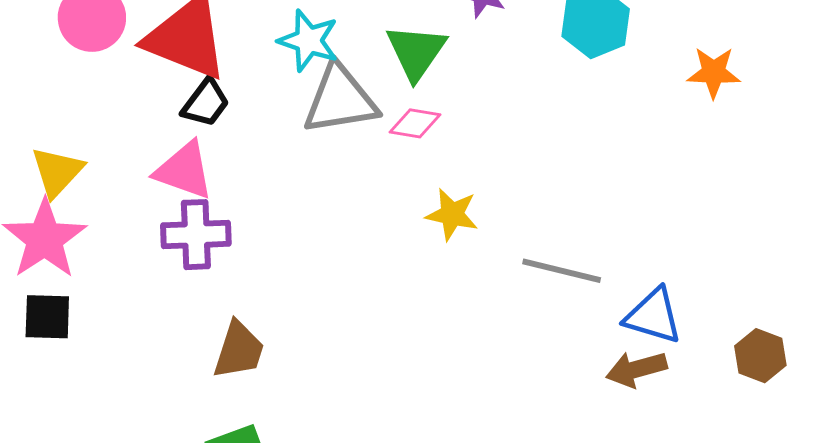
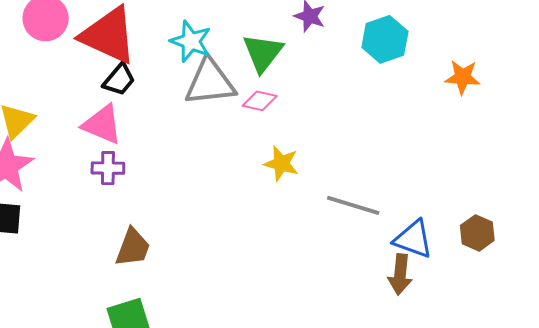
purple cross: (196, 235) -> (108, 168), size x0.7
brown hexagon: (760, 356) -> (477, 233), moved
brown arrow: (636, 369) -> (400, 274), turned -72

